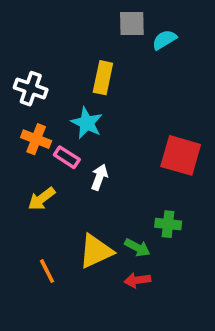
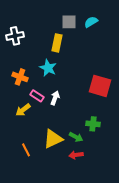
gray square: (132, 23) -> (69, 22), moved
white cross: (31, 89) -> (15, 36), moved, turned -30
pink rectangle: (67, 157) -> (37, 96), moved

